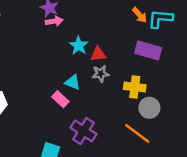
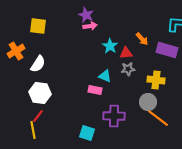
orange arrow: (140, 15) -> (142, 39), moved
pink rectangle: (60, 99) -> (95, 90), turned -32
gray circle: (149, 108) -> (148, 102), moved
purple cross: (84, 131) -> (114, 116), turned -30

